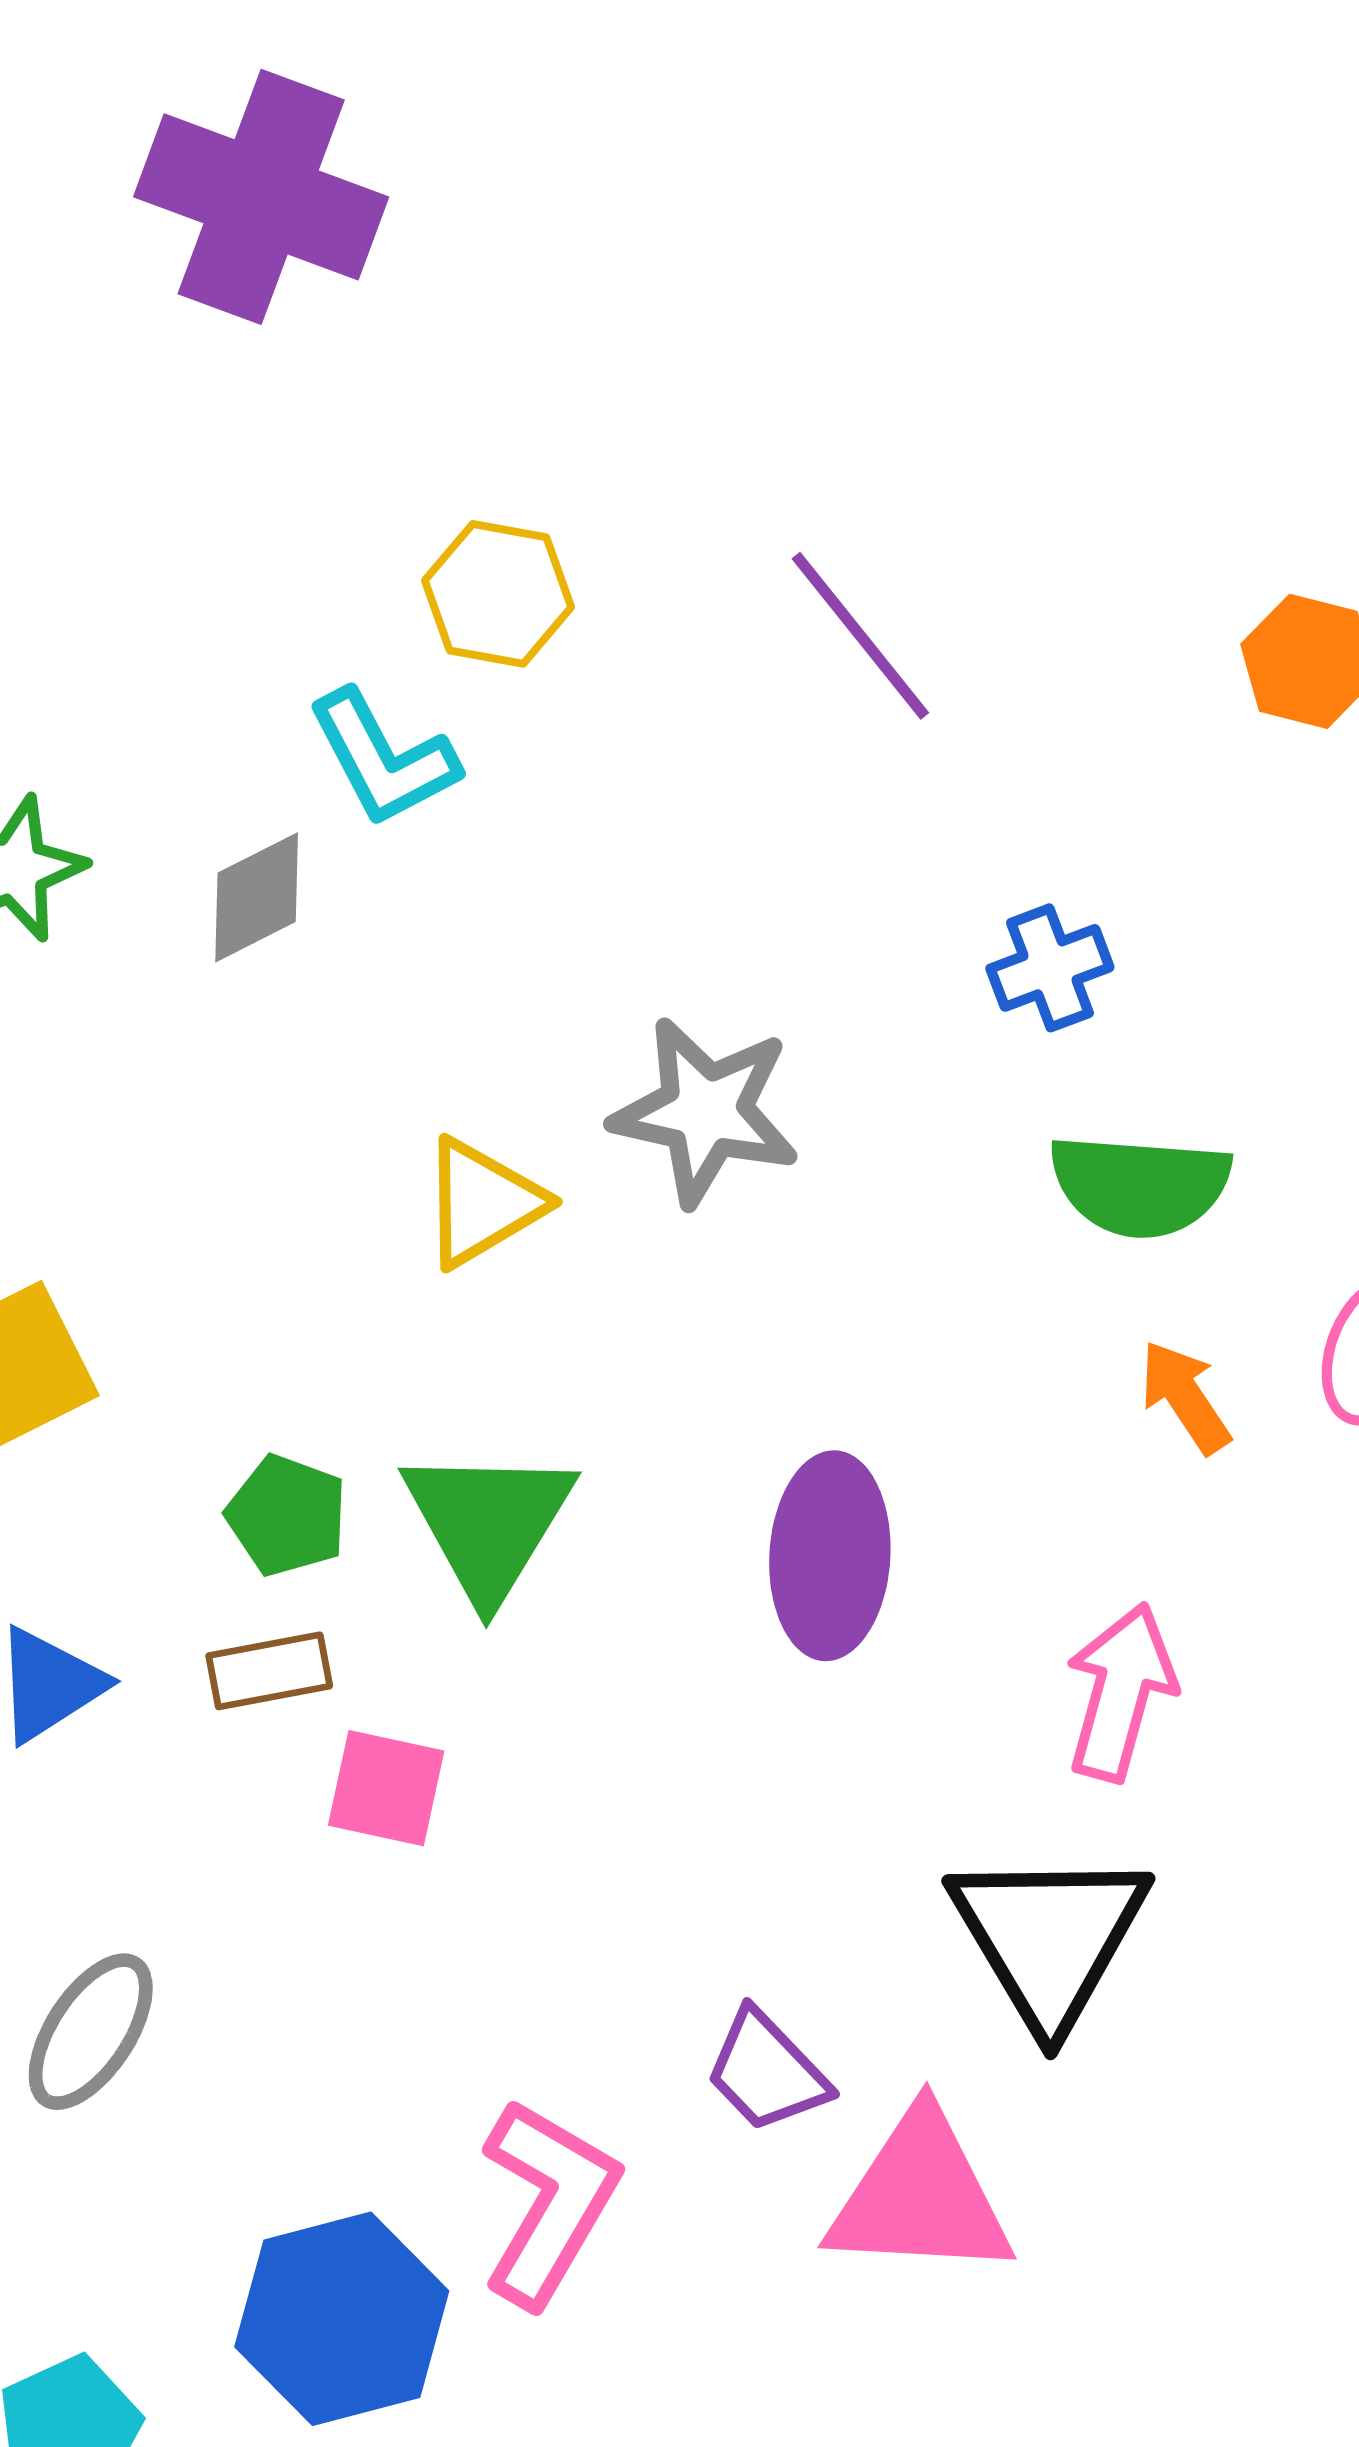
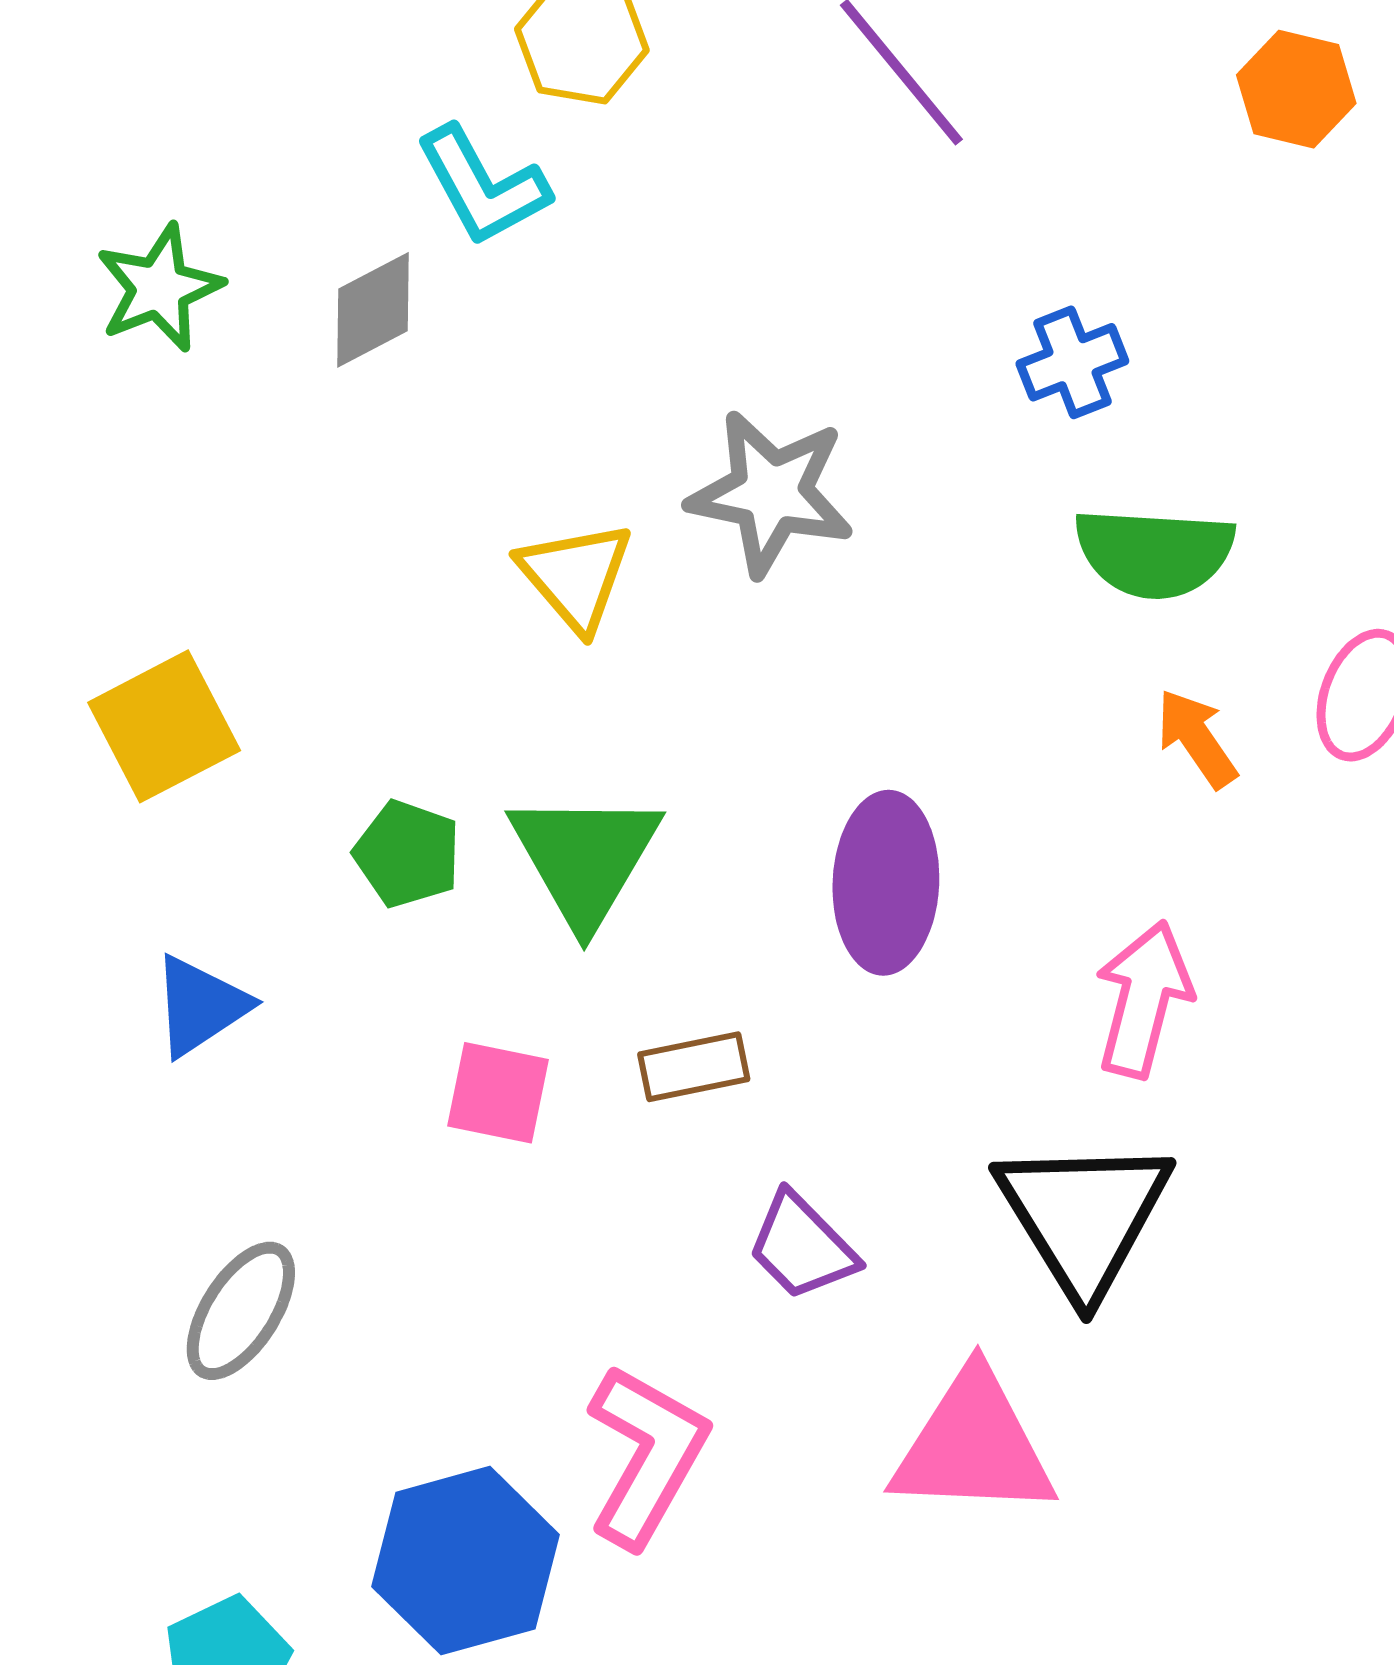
yellow triangle: (482, 1203) -> (576, 576), turned -39
brown rectangle: (269, 1671) -> (694, 1067), moved
purple trapezoid: (767, 2071) -> (802, 1246), moved

